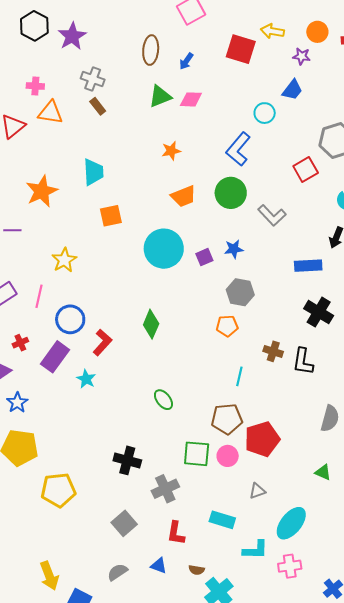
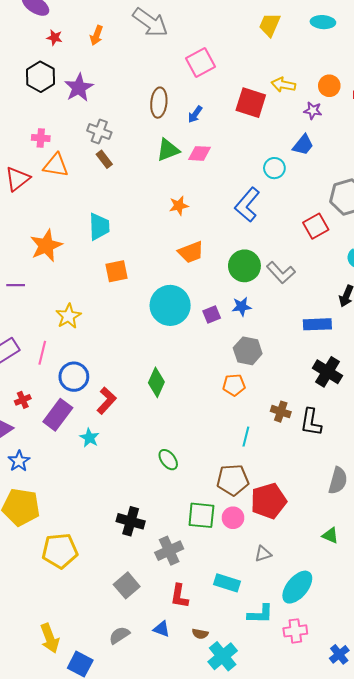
green circle: (231, 193) -> (244, 266), moved

